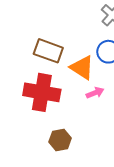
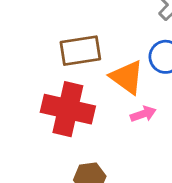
brown rectangle: (48, 51) -> (80, 51), turned -32

